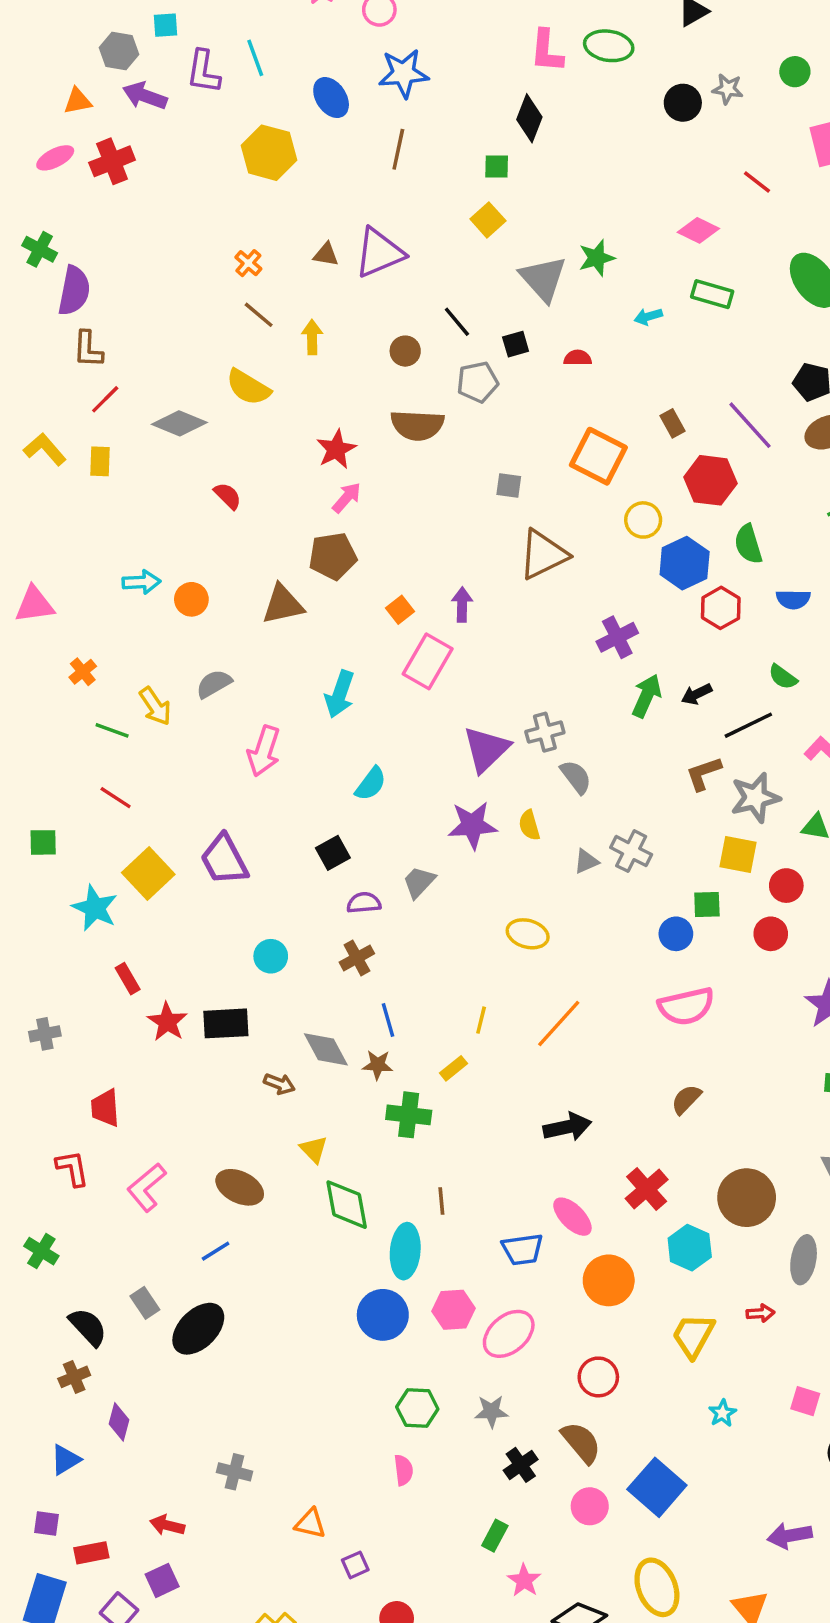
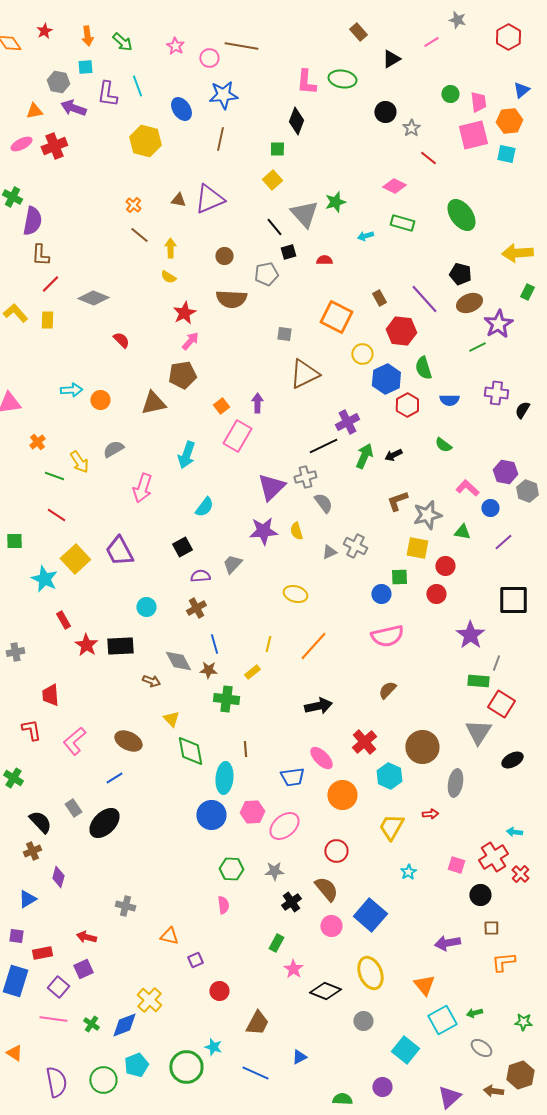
gray star: (728, 89) -> (411, 128), moved, turned 30
black line: (457, 322) -> (274, 227), moved
yellow semicircle: (248, 387) -> (168, 277), moved, size x0.6
black line: (748, 725) -> (323, 446), moved

